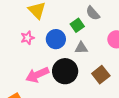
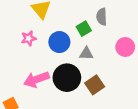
gray semicircle: (93, 13) -> (102, 17), turned 35
brown square: (101, 75) -> (95, 85), moved

